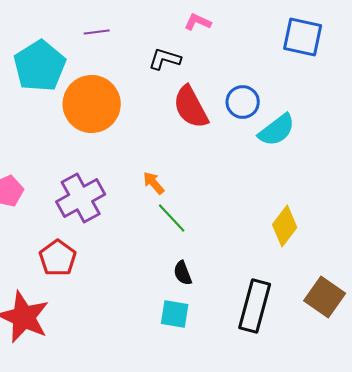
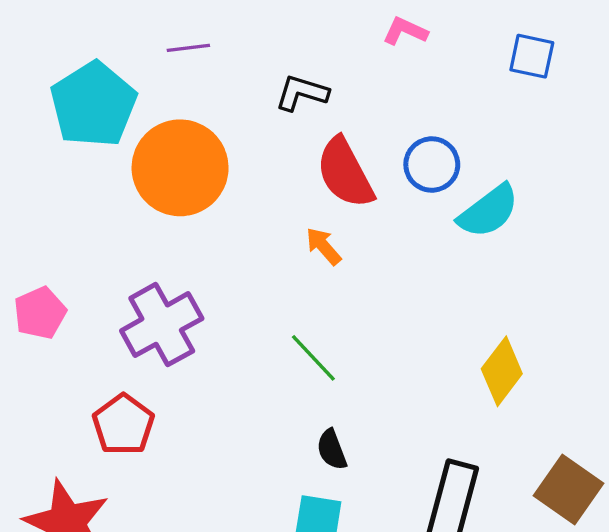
pink L-shape: (198, 22) -> (405, 31), moved
blue square: (303, 37) -> (532, 56), size x0.7
orange arrow: (154, 183) -> (323, 246), moved

